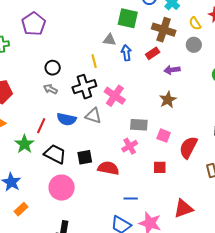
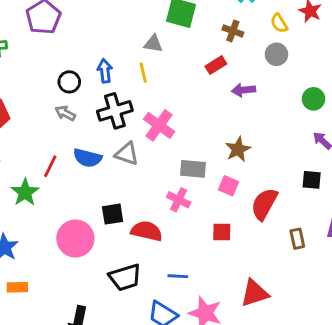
brown cross: (164, 30) -> (233, 31), size x0.6
blue arrow: (126, 53) -> (105, 71), moved
yellow line: (94, 61) -> (143, 73), moved
brown star: (168, 100) -> (238, 149), moved
pink cross: (130, 146) -> (179, 200), turned -35
black trapezoid: (55, 154) -> (125, 277), moved, turned 135
pink circle: (62, 188) -> (75, 238), moved
orange rectangle: (21, 209) -> (17, 287), turned 40

